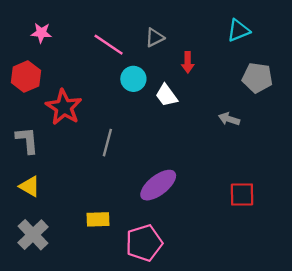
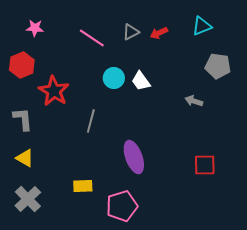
red arrow: (188, 62) -> (159, 33), moved, turned 66
cyan circle: (133, 79) -> (114, 78), moved
purple ellipse: (158, 185) -> (134, 157), turned -72

